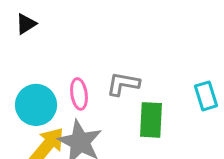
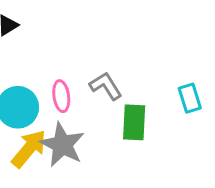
gray L-shape: (123, 84) -> (106, 86), turned 48

